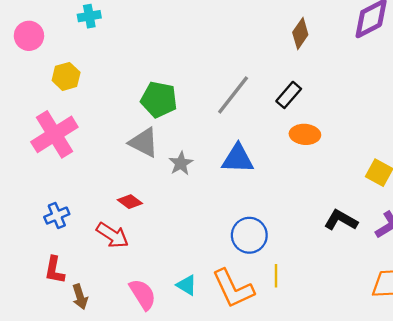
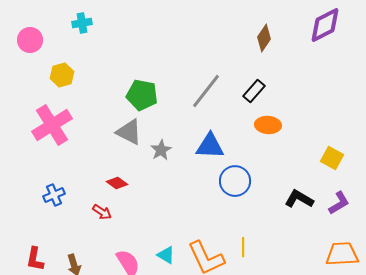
red arrow: (112, 235) -> (102, 212), size x0.7
blue circle: (249, 235) -> (235, 181), moved
red L-shape: (54, 270) -> (35, 259), moved

